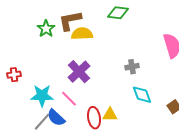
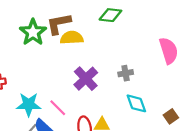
green star: (46, 29) -> (33, 32), size x1.4
purple cross: (79, 72) -> (86, 79), moved

